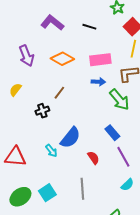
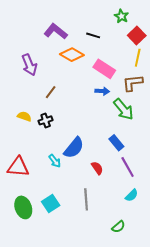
orange diamond: (62, 59) -> (72, 55), moved
pink rectangle: (100, 60) -> (104, 69), turned 40
yellow semicircle: (15, 90) -> (24, 116), moved, turned 72
brown line: (59, 93) -> (51, 92), moved
green ellipse: (20, 197) -> (23, 207), turned -75

